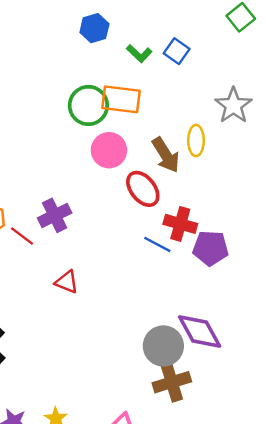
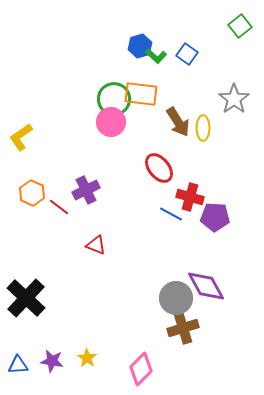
blue hexagon: (94, 28) -> (140, 46), moved
pink circle: (109, 150) -> (111, 122), moved
brown arrow: (166, 155) -> (178, 122), moved

